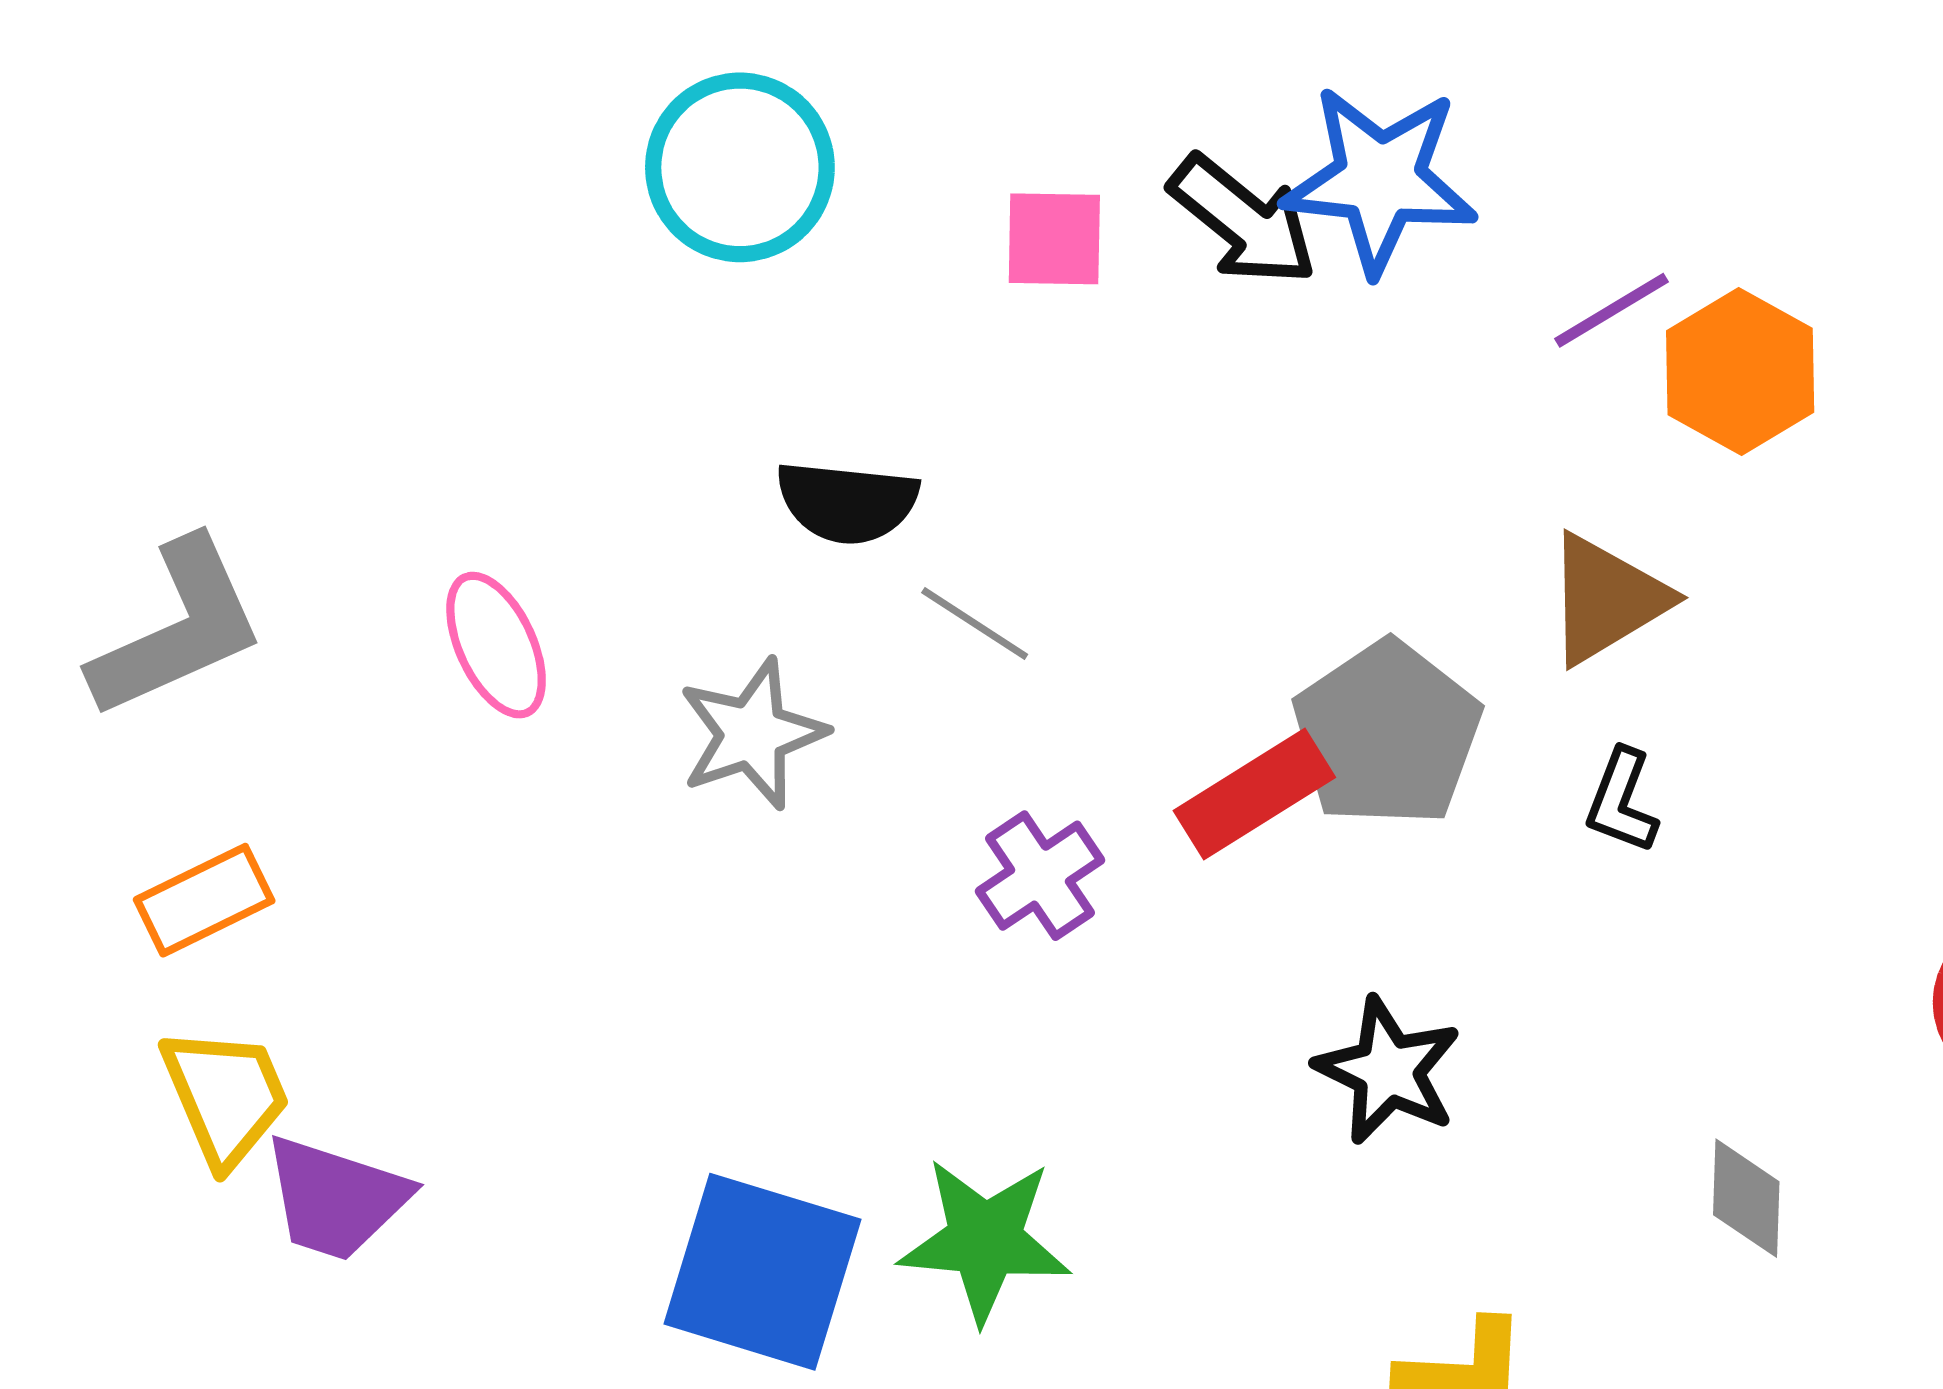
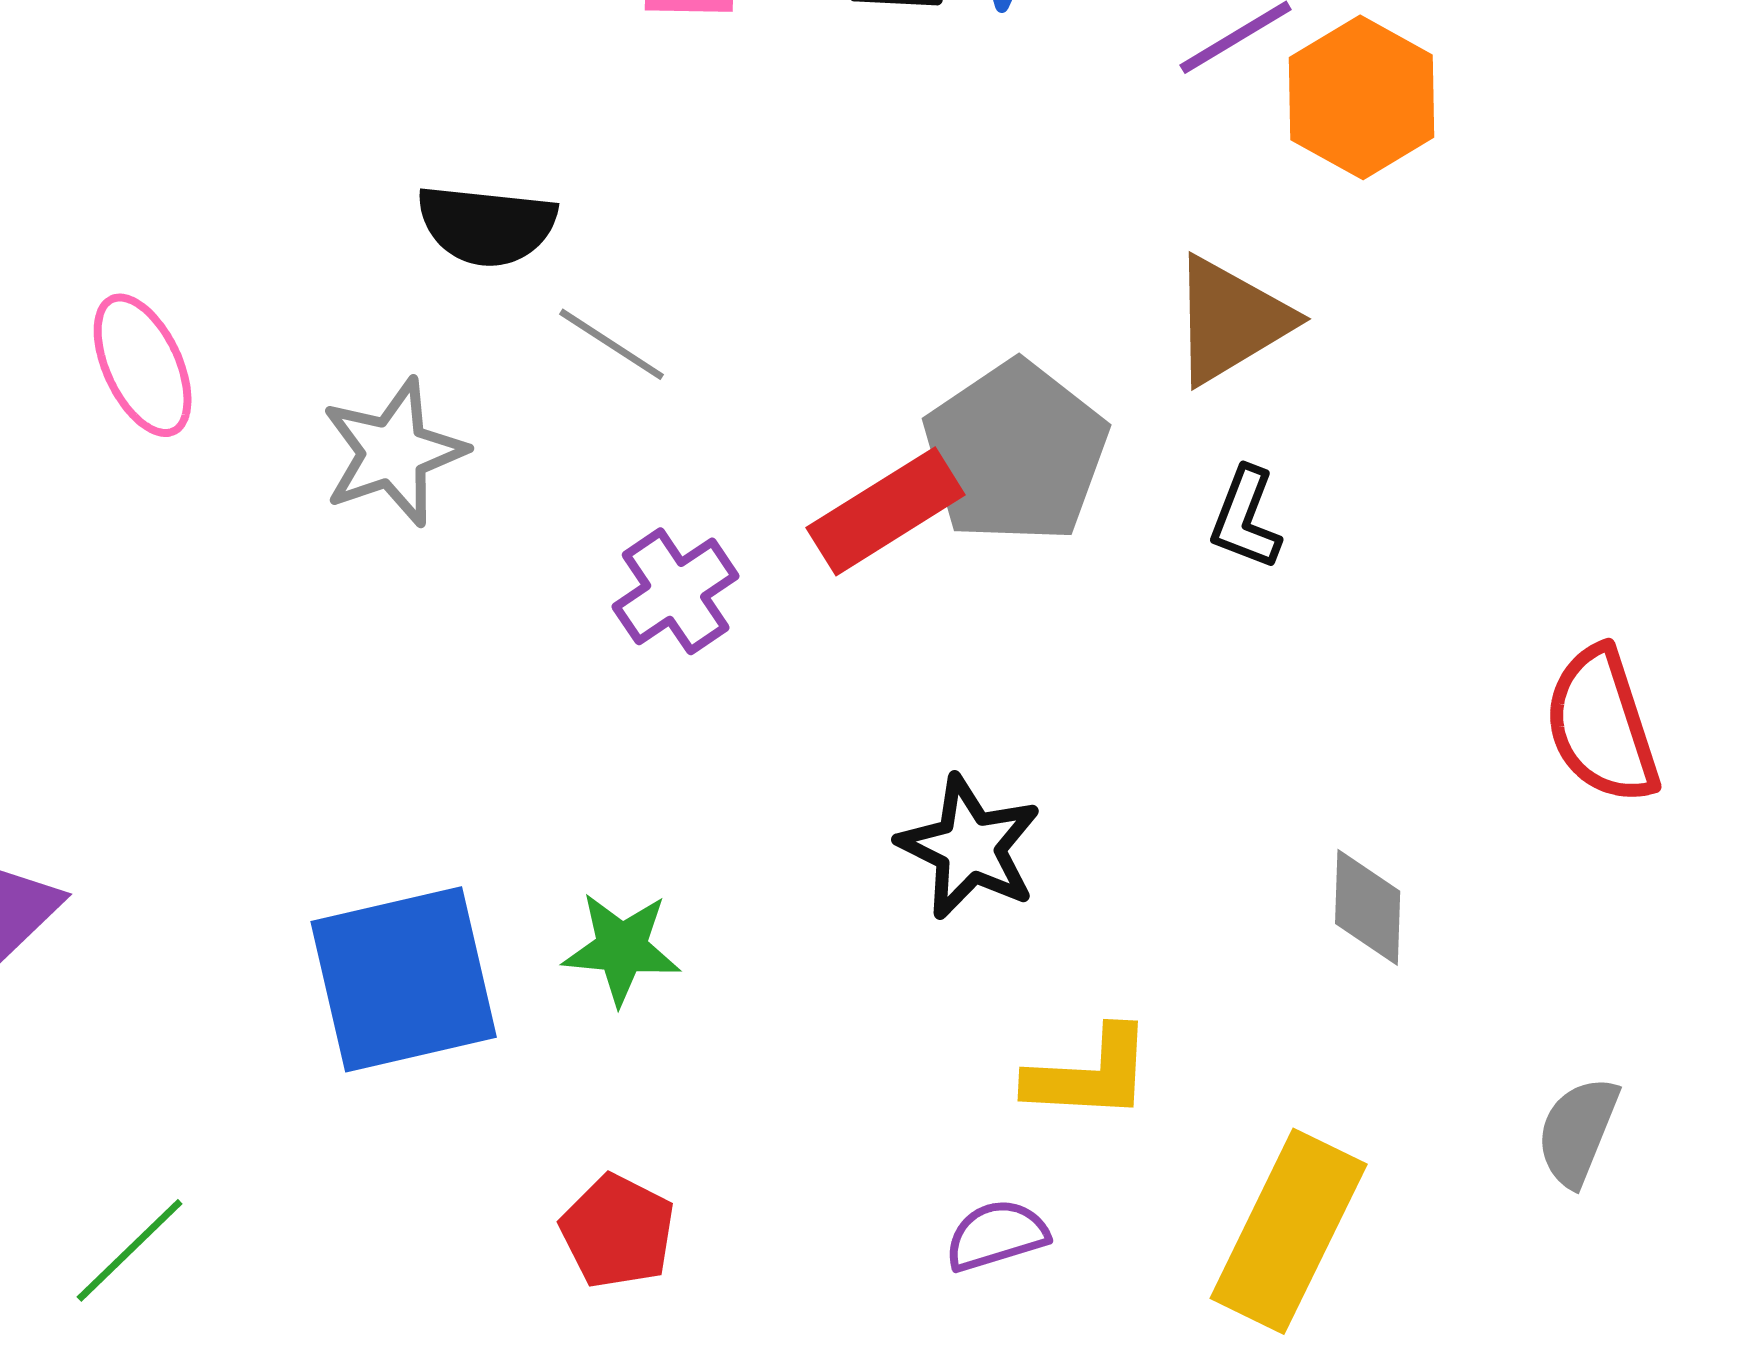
black star: (1388, 1071) -> (970, 847), moved
green star: (985, 1240) -> (622, 948), size x0.7
blue square: (762, 1272) -> (404, 979), turned -30

